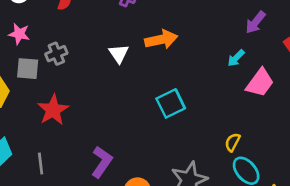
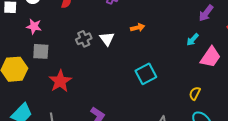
orange arrow: (161, 39) -> (138, 28), size x0.6
gray cross: (56, 54) -> (84, 39), moved
yellow semicircle: (233, 142) -> (195, 93), moved

